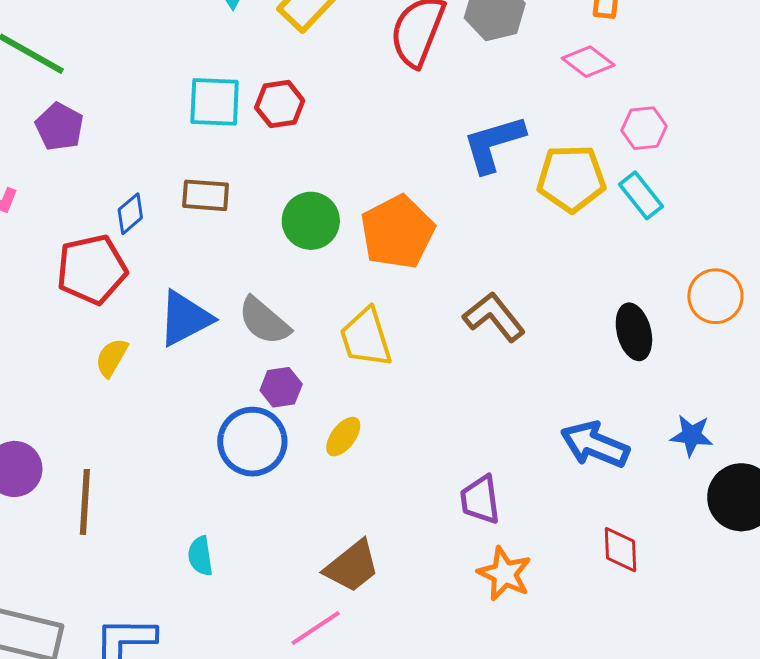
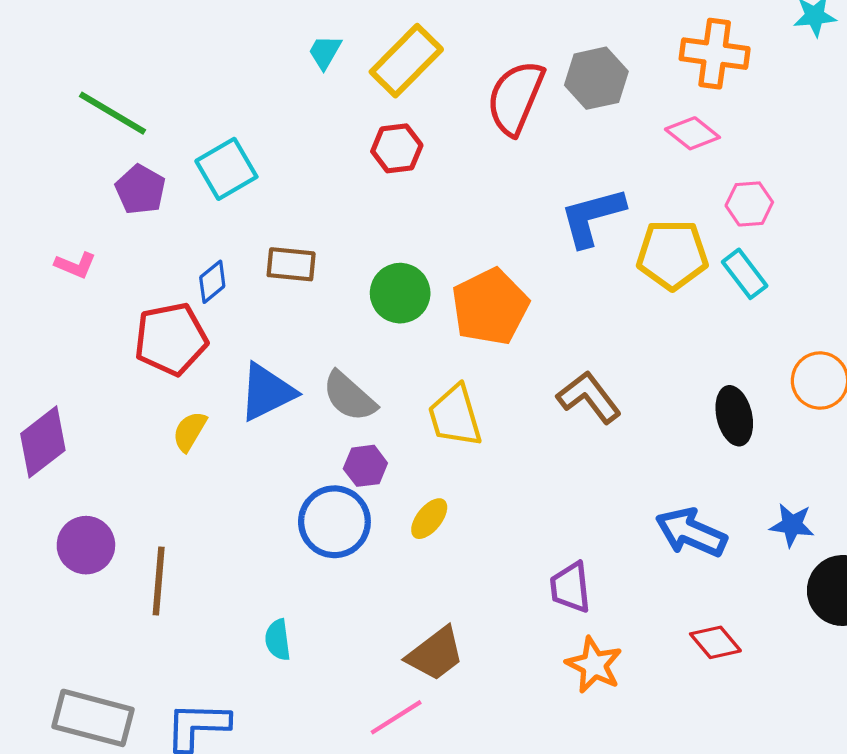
cyan square: (215, 102) -> (226, 169), moved, turned -34
red hexagon: (280, 104) -> (397, 148), moved
red diamond: (620, 550) -> (715, 642), turned -39

